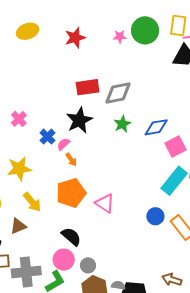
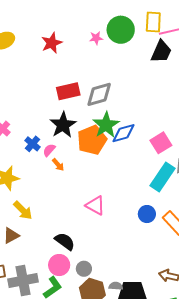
green star: (122, 124) -> (106, 125), size x1.5
blue diamond: (156, 127) -> (123, 133), moved
orange pentagon: (71, 193) -> (92, 140), moved

